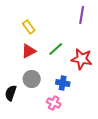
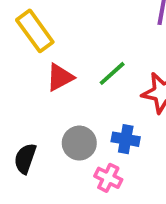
yellow rectangle: (29, 27) -> (35, 31), moved, size x1.5
gray circle: (32, 79) -> (79, 143), moved

